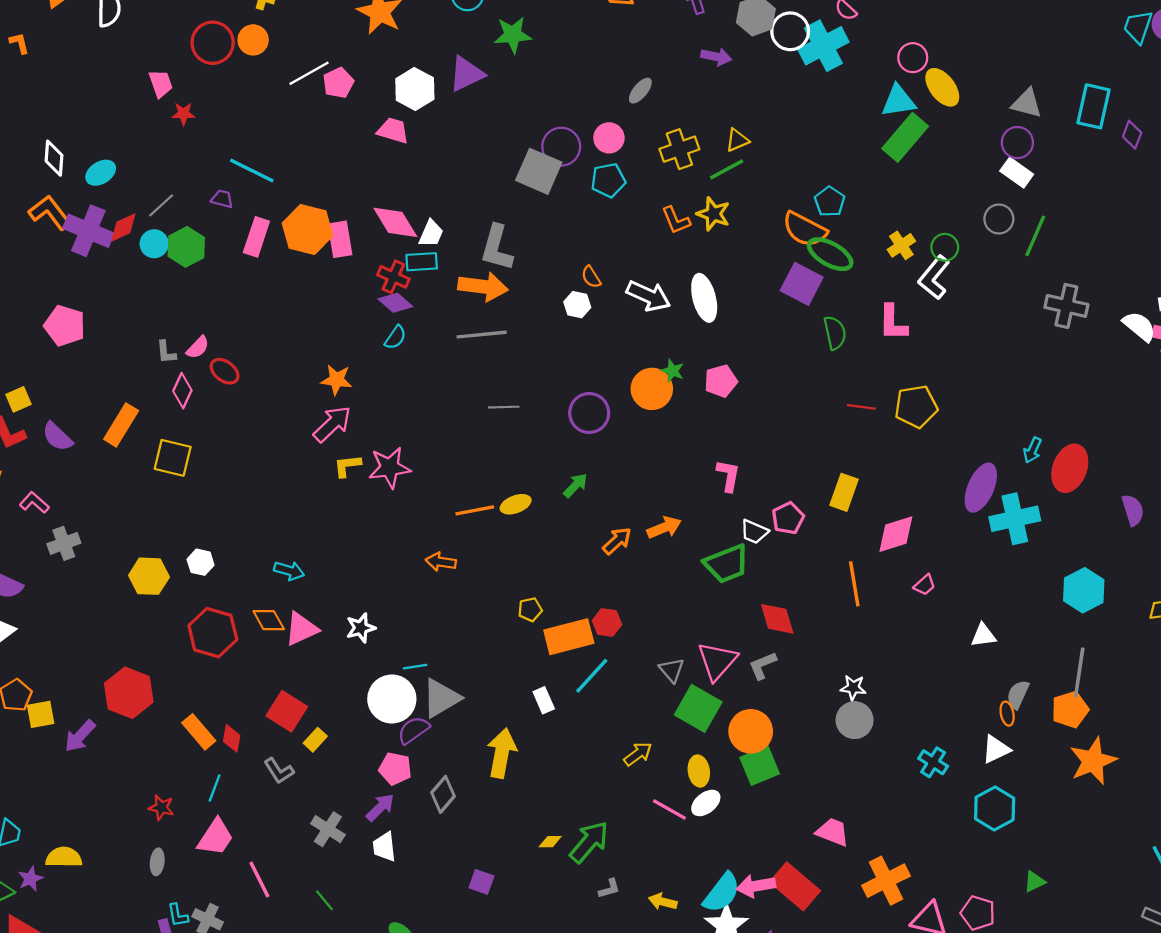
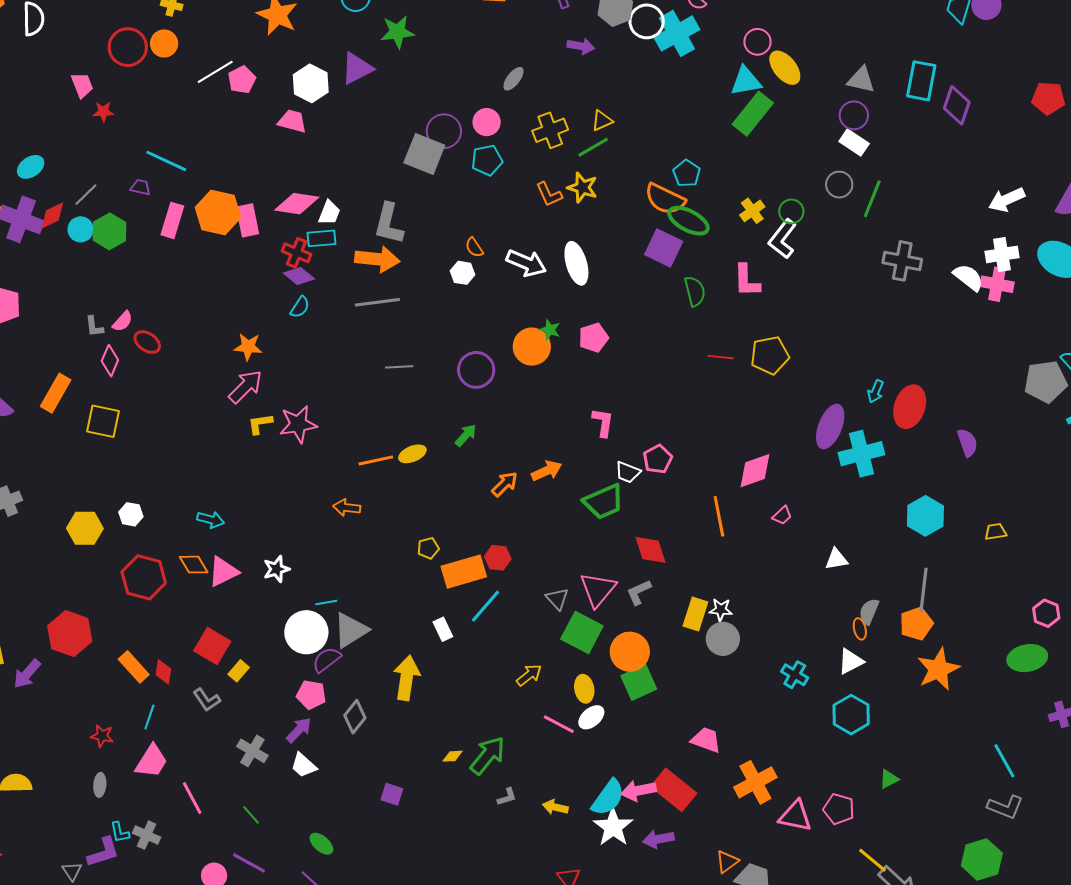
purple diamond: (1132, 135) -> (957, 105), size x1.5
pink diamond: (395, 222) -> (297, 204), turned -48
yellow rectangle: (844, 492) -> (695, 614), moved
white trapezoid: (384, 847) -> (304, 765), turned -40

